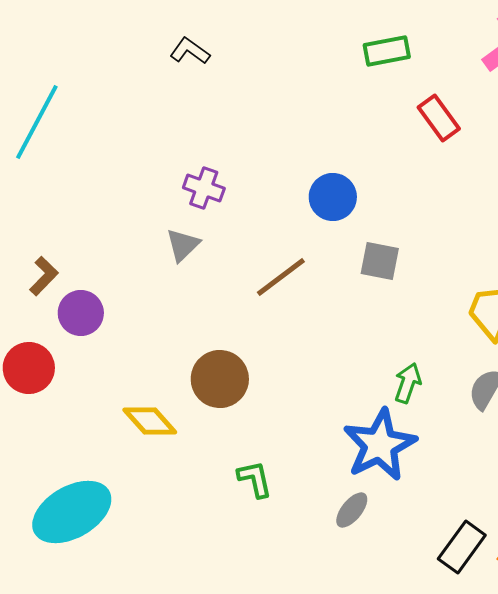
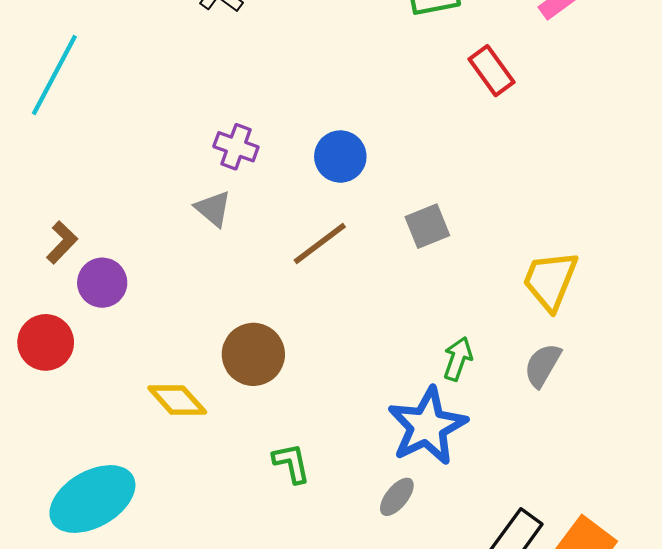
blue circle: (333, 197) -> (340, 157), moved
gray triangle: (183, 245) -> (213, 209), turned -36
gray square: (380, 261) -> (427, 226), turned -33

